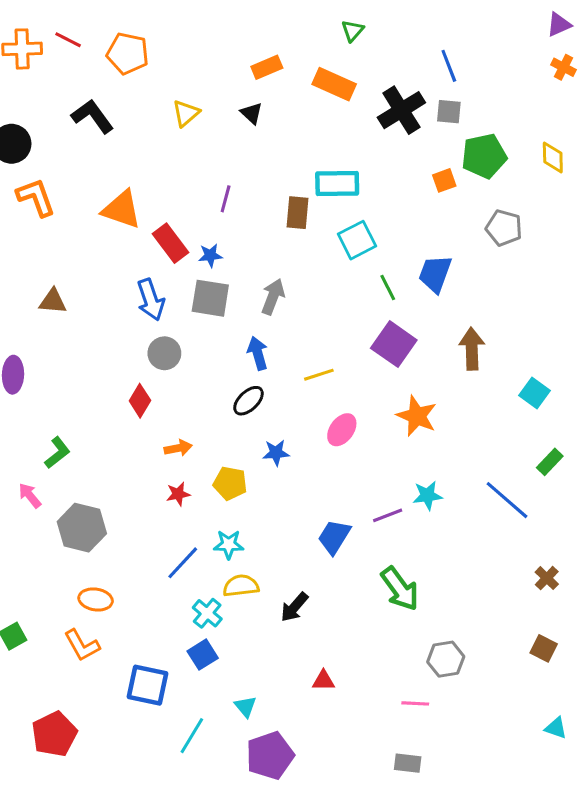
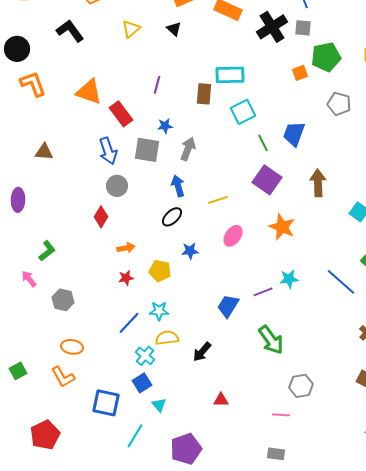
blue star: (210, 255) -> (165, 126), moved
gray hexagon: (82, 528) -> (63, 300), size x0.7
cyan triangle: (245, 707) -> (159, 405), moved

